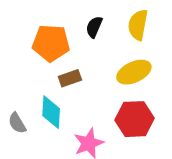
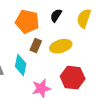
yellow ellipse: (134, 72) -> (61, 46), moved
brown rectangle: (70, 78) -> (36, 46), turned -56

